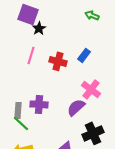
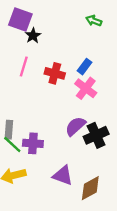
pink cross: (91, 89) -> (86, 88), moved
purple cross: (39, 104) -> (33, 143), moved
black cross: (93, 133) -> (96, 135), moved

